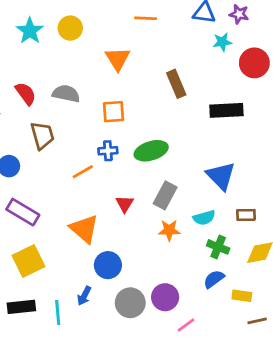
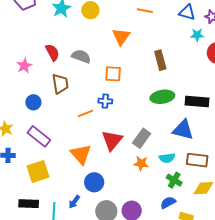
black rectangle: (226, 110) -> (197, 102), moved
green ellipse: (151, 151) -> (162, 97), moved
blue triangle: (221, 176) -> (183, 130), turned -40
red triangle: (125, 204) -> (112, 140), size x1.6
brown rectangle: (246, 215) -> (197, 160), size x1.5

